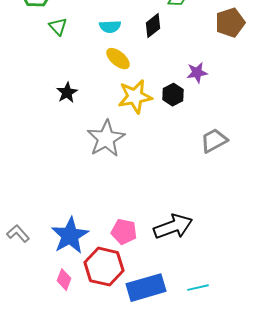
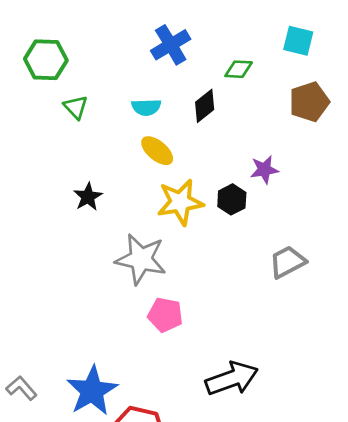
gray star: (106, 139) -> (141, 259), turned -30
pink pentagon: (124, 232) -> (165, 315), moved

